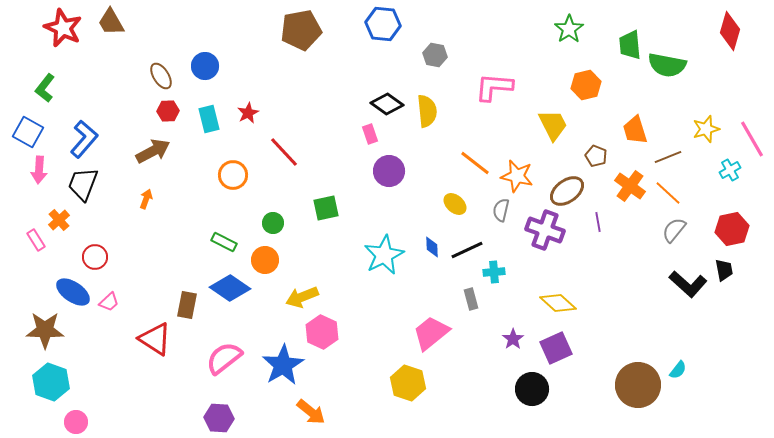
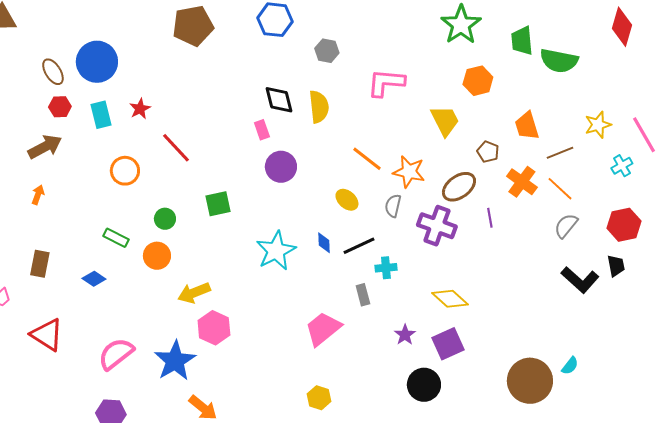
green star: (569, 29) -> (461, 25), size x1.4
blue circle: (205, 66) -> (97, 62), size x1.5
black diamond: (387, 104) -> (279, 100), turned 40
blue diamond: (230, 288) -> (94, 279), moved, size x0.6
brown rectangle: (187, 305) -> (40, 264), moved
yellow hexagon: (408, 383) -> (319, 398), moved, size x0.7

